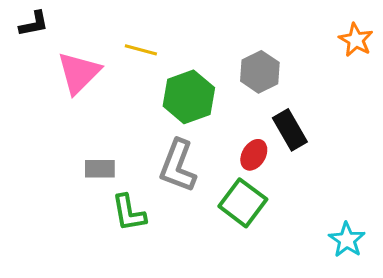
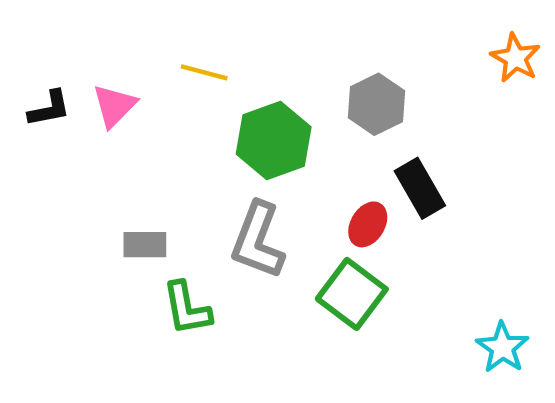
black L-shape: (34, 24) -> (49, 109), moved
pink triangle: (79, 73) -> (114, 106), size x0.7

